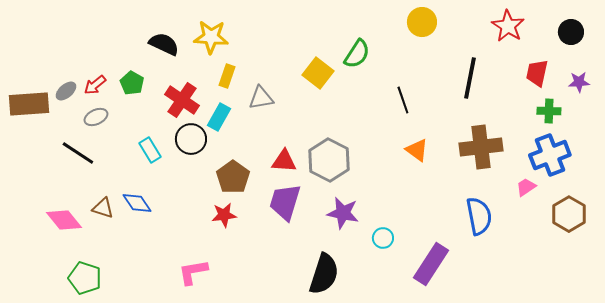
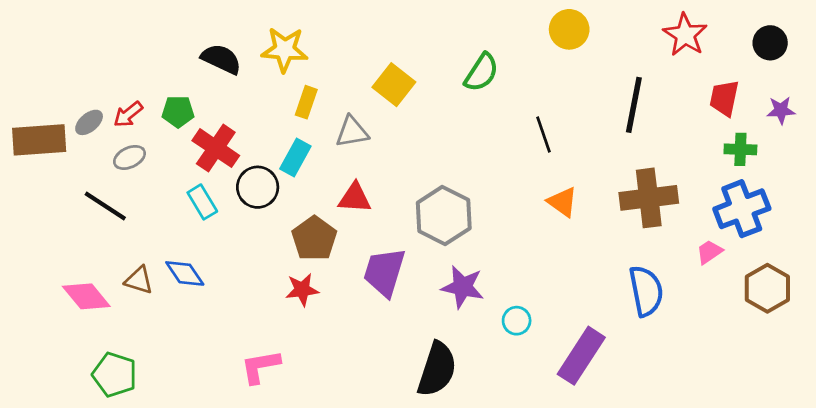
yellow square: (318, 73) -> (394, 85), moved
green pentagon: (132, 83) -> (178, 112), turned -30
red cross: (182, 100) -> (216, 148), moved
red triangle: (284, 161) -> (355, 198), moved

